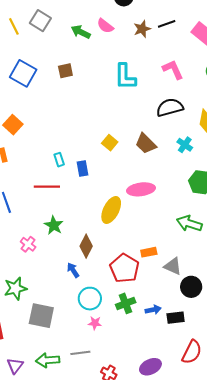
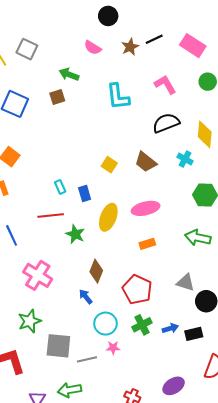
green arrow: (81, 32) -> (69, 74), moved
yellow ellipse: (111, 210) -> (108, 217), moved
green star: (54, 225) -> (75, 234), moved
pink cross: (28, 244) -> (38, 275), size x1.8
orange rectangle: (149, 252) -> (147, 244), moved
gray line: (80, 353) -> (87, 359), moved

